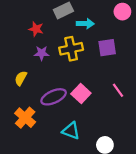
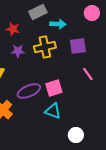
pink line: (118, 90) -> (88, 74), moved
pink square: (81, 94) -> (54, 88), turned 30
cyan triangle: (71, 131) -> (53, 111), moved

